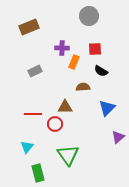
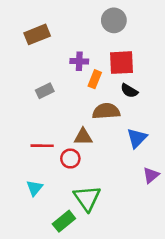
red square: (95, 49) -> (122, 63), size x1.5
brown semicircle: (83, 87) -> (106, 111), size x1.5
green rectangle: (38, 173) -> (64, 221), moved, turned 66

